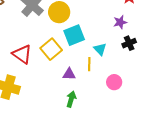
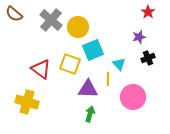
yellow square: (51, 49) -> (70, 64), turned -30
purple triangle: (69, 74) -> (88, 89), size x1.5
pink circle: (114, 82) -> (133, 97), size x1.6

